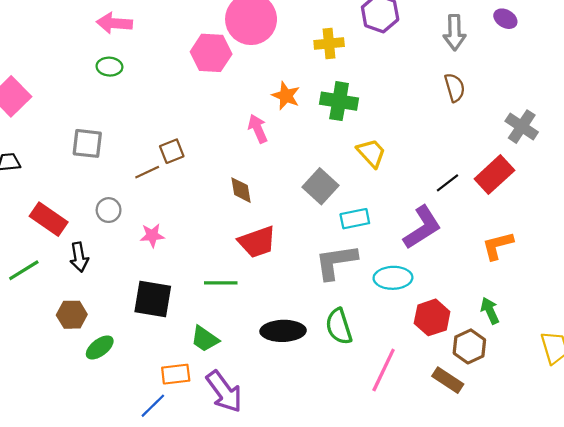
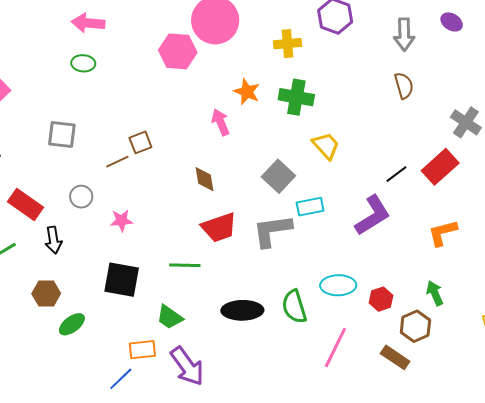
gray L-shape: (336, 262) -> (272, 231), moved
cyan ellipse: (393, 278) -> (338, 285), moved
red hexagon: (432, 317) -> (381, 299), size x0.7

